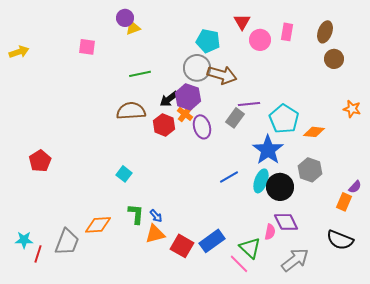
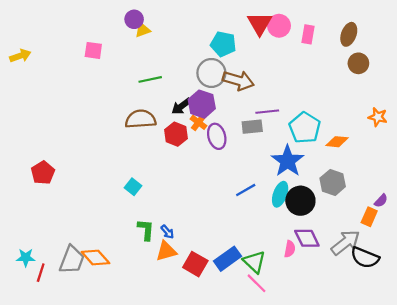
red triangle: (242, 22) -> (260, 24), size x1.4
pink circle: (260, 40) -> (279, 26), moved
gray rectangle: (235, 118) -> (252, 127), turned 48
orange diamond: (98, 225) -> (95, 258), moved, turned 52
green triangle: (250, 248) -> (254, 262), moved
gray arrow: (295, 260) -> (346, 243), moved

